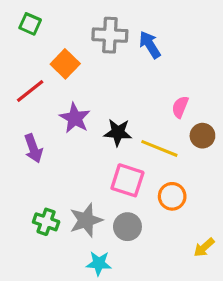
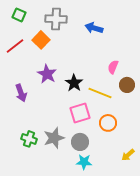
gray cross: (110, 35) -> (56, 19), moved
blue arrow: (150, 45) -> (94, 28), turned -42
red line: (30, 91) -> (15, 46), moved
black star: (118, 132) -> (74, 83), turned 30
pink square: (127, 180) -> (80, 113), turned -35
cyan star: (99, 263) -> (84, 162), moved

